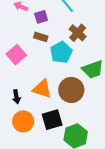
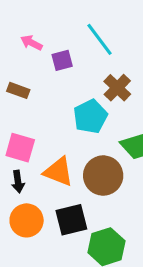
brown rectangle: (41, 37) -> (18, 90), moved
pink square: (16, 55) -> (20, 148), moved, turned -36

